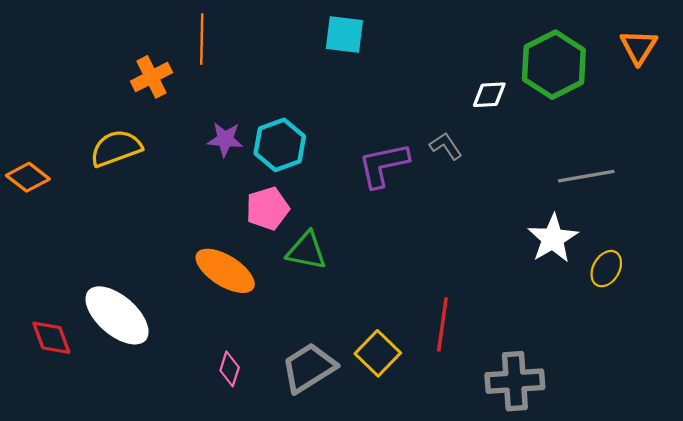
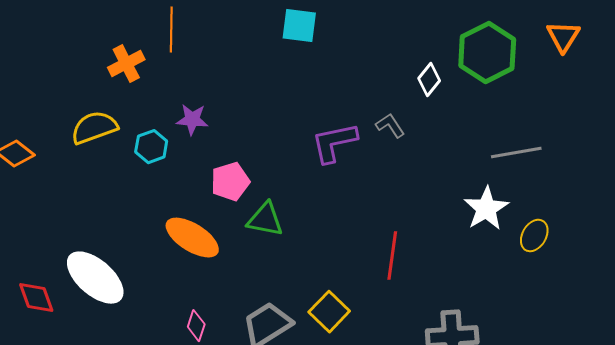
white diamond: (489, 95) -> (429, 80), turned -48
cyan hexagon: (280, 145) -> (151, 147), moved, size x0.7
red line: (442, 324) -> (392, 256), moved

